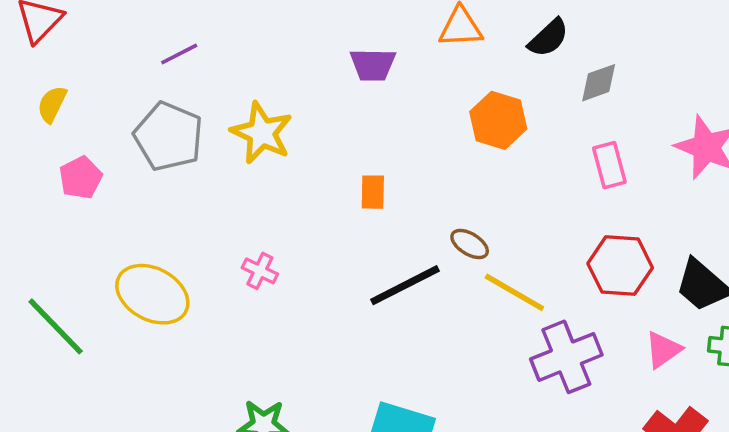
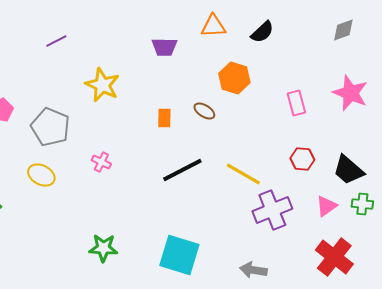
gray diamond: (599, 83) -> (343, 30), moved
gray pentagon: (168, 136) -> (50, 127), moved
brown ellipse: (470, 244) -> (204, 111), moved
red hexagon: (620, 266) -> (302, 159), size x0.7
yellow ellipse: (152, 294) -> (41, 175), size x0.7

